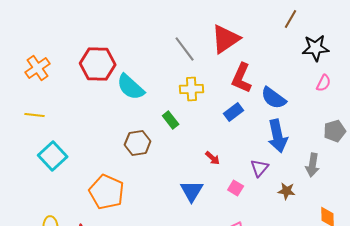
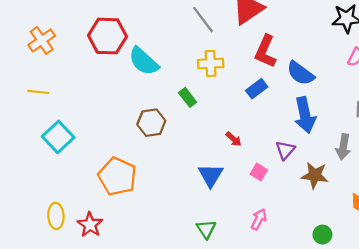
brown star: (287, 191) -> (315, 175), size x1.4

